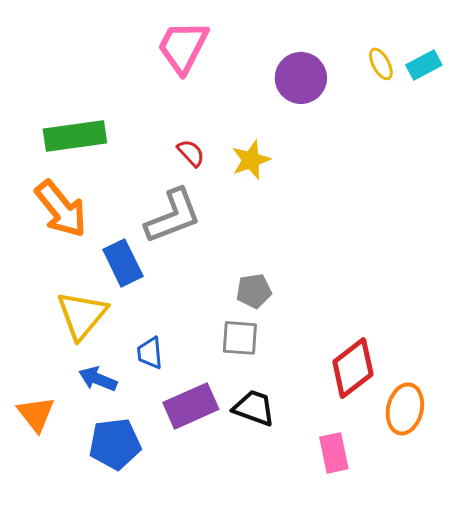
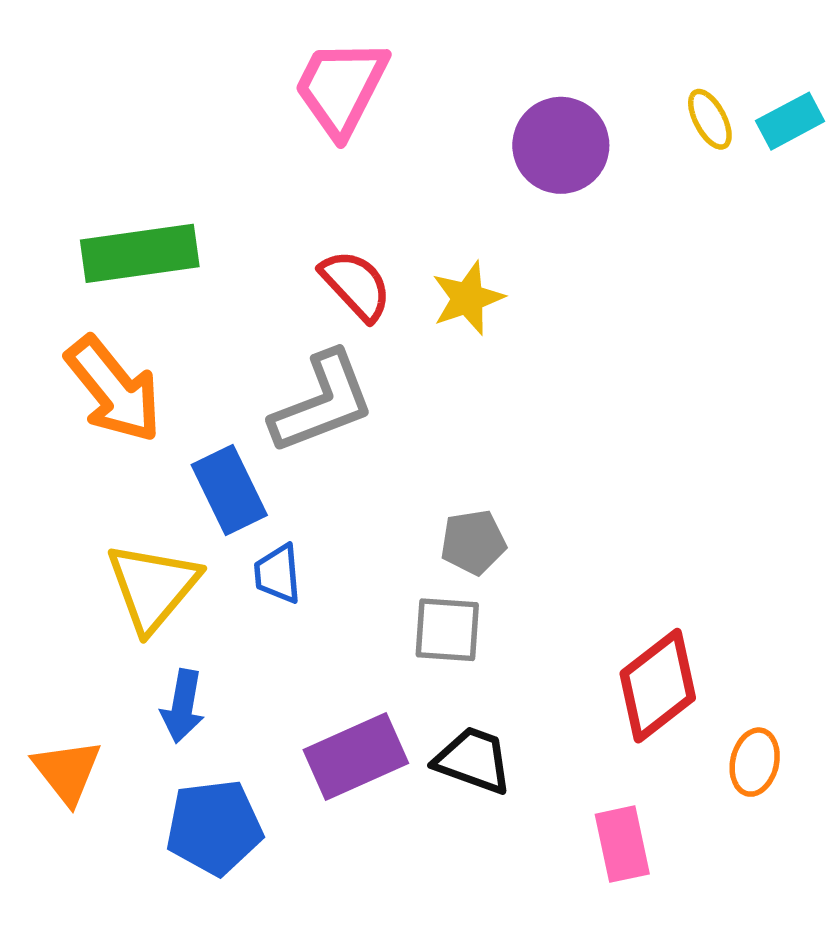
red semicircle: (191, 153) -> (356, 285), size x1.4
blue trapezoid: (150, 353) -> (278, 574), moved
blue arrow: (98, 379) -> (183, 706), turned -102
orange ellipse: (405, 409) -> (755, 762), size x0.7

